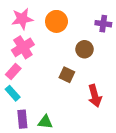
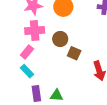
pink cross: (23, 47) -> (35, 31), turned 30
brown circle: (85, 49) -> (60, 39), moved

